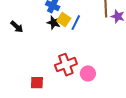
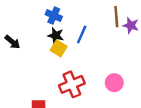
yellow square: (64, 20) -> (59, 48), moved
pink circle: (88, 73) -> (114, 83), moved

